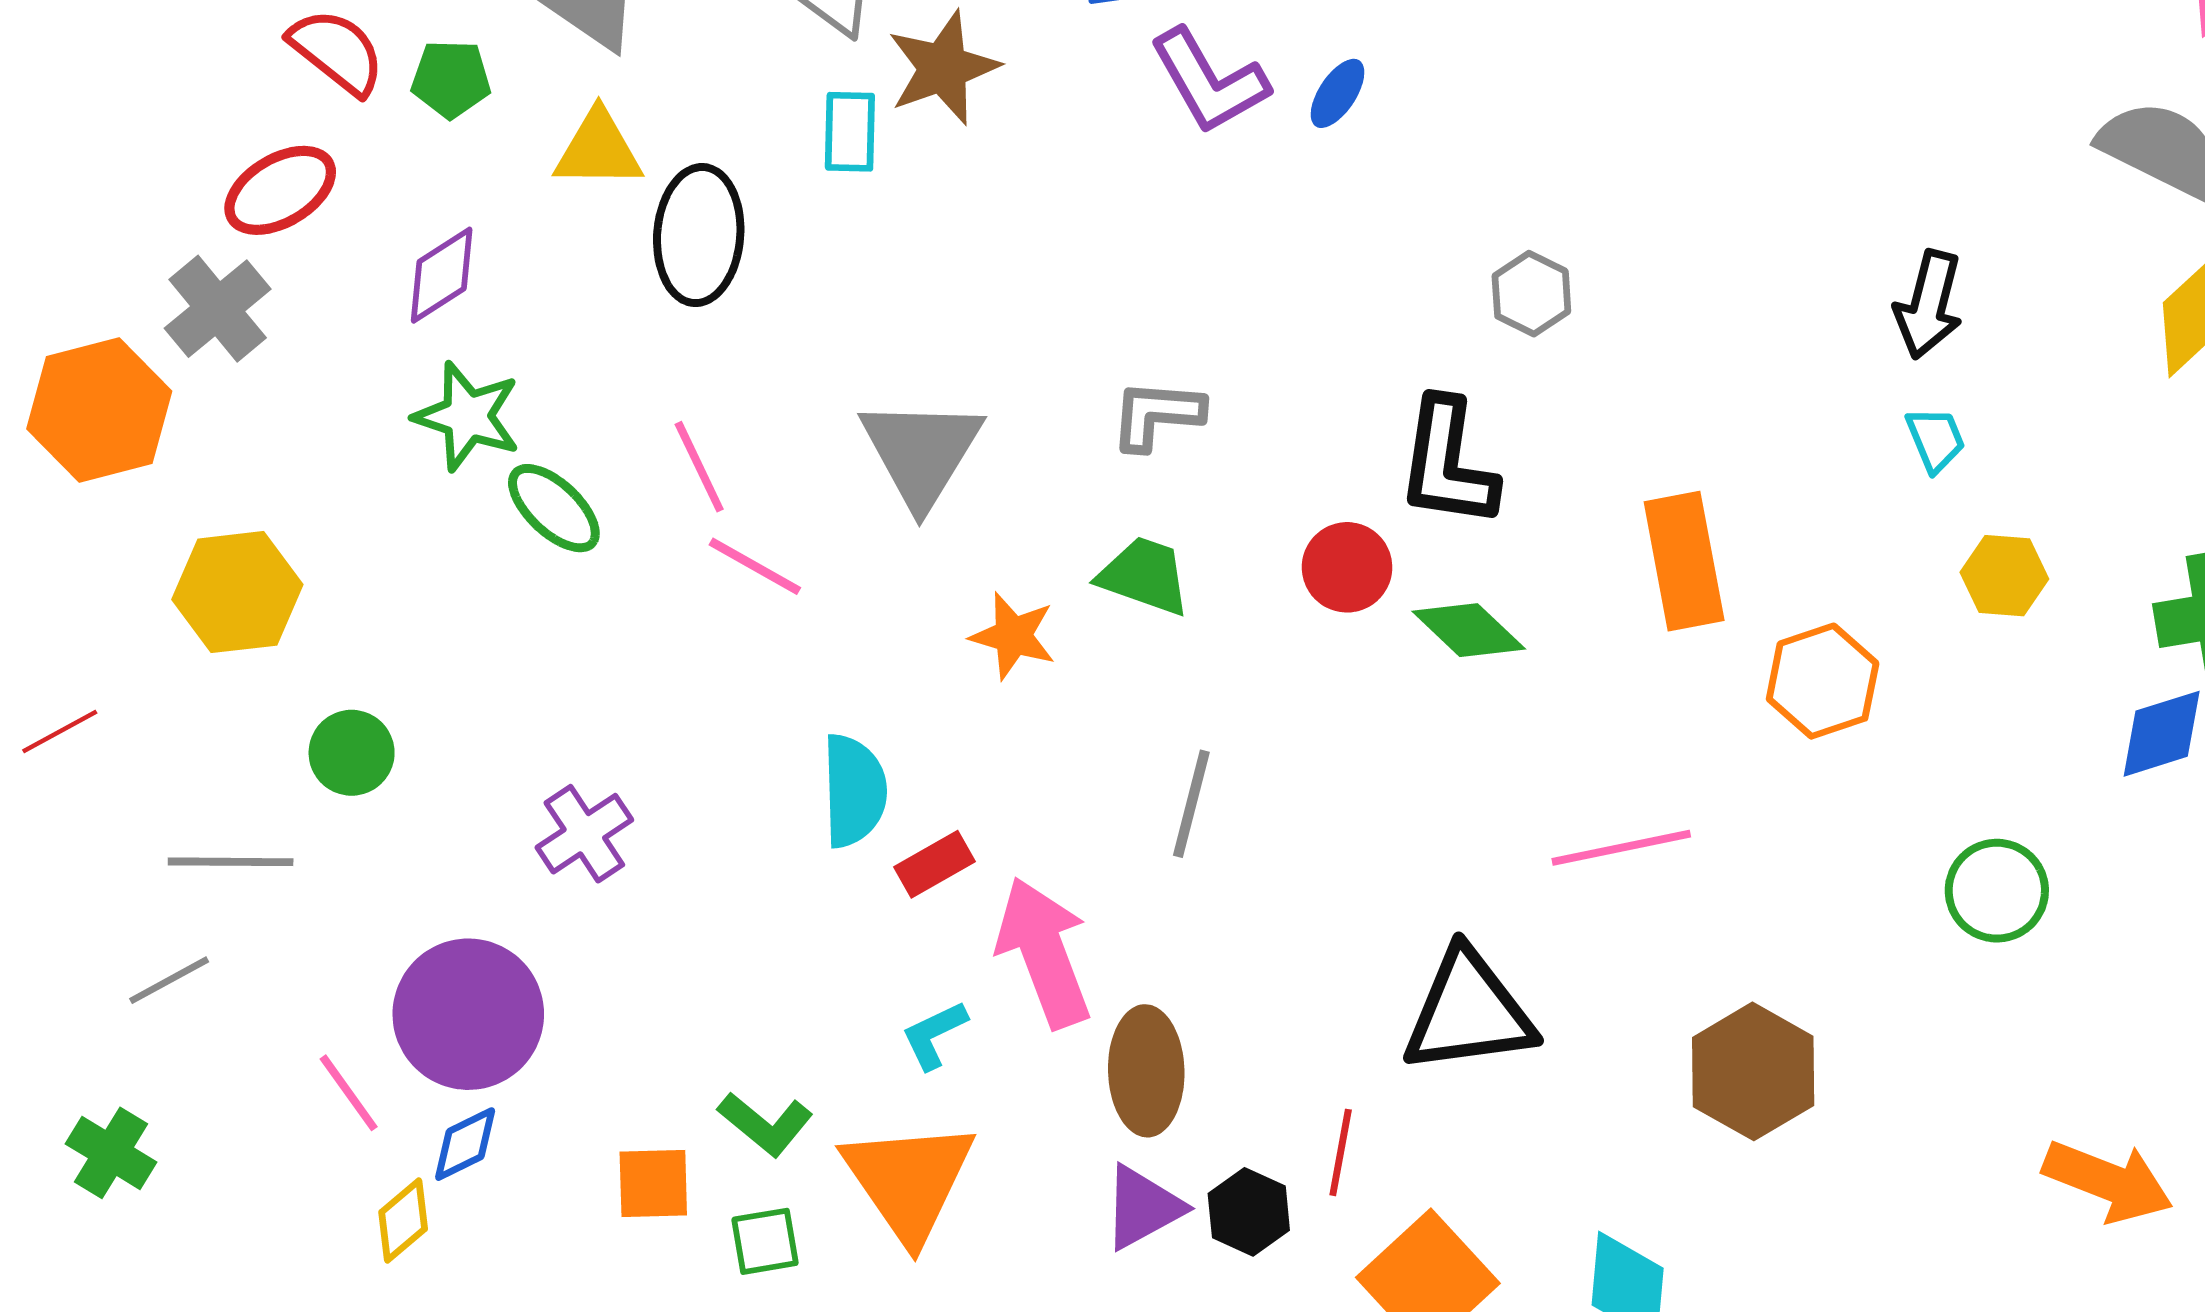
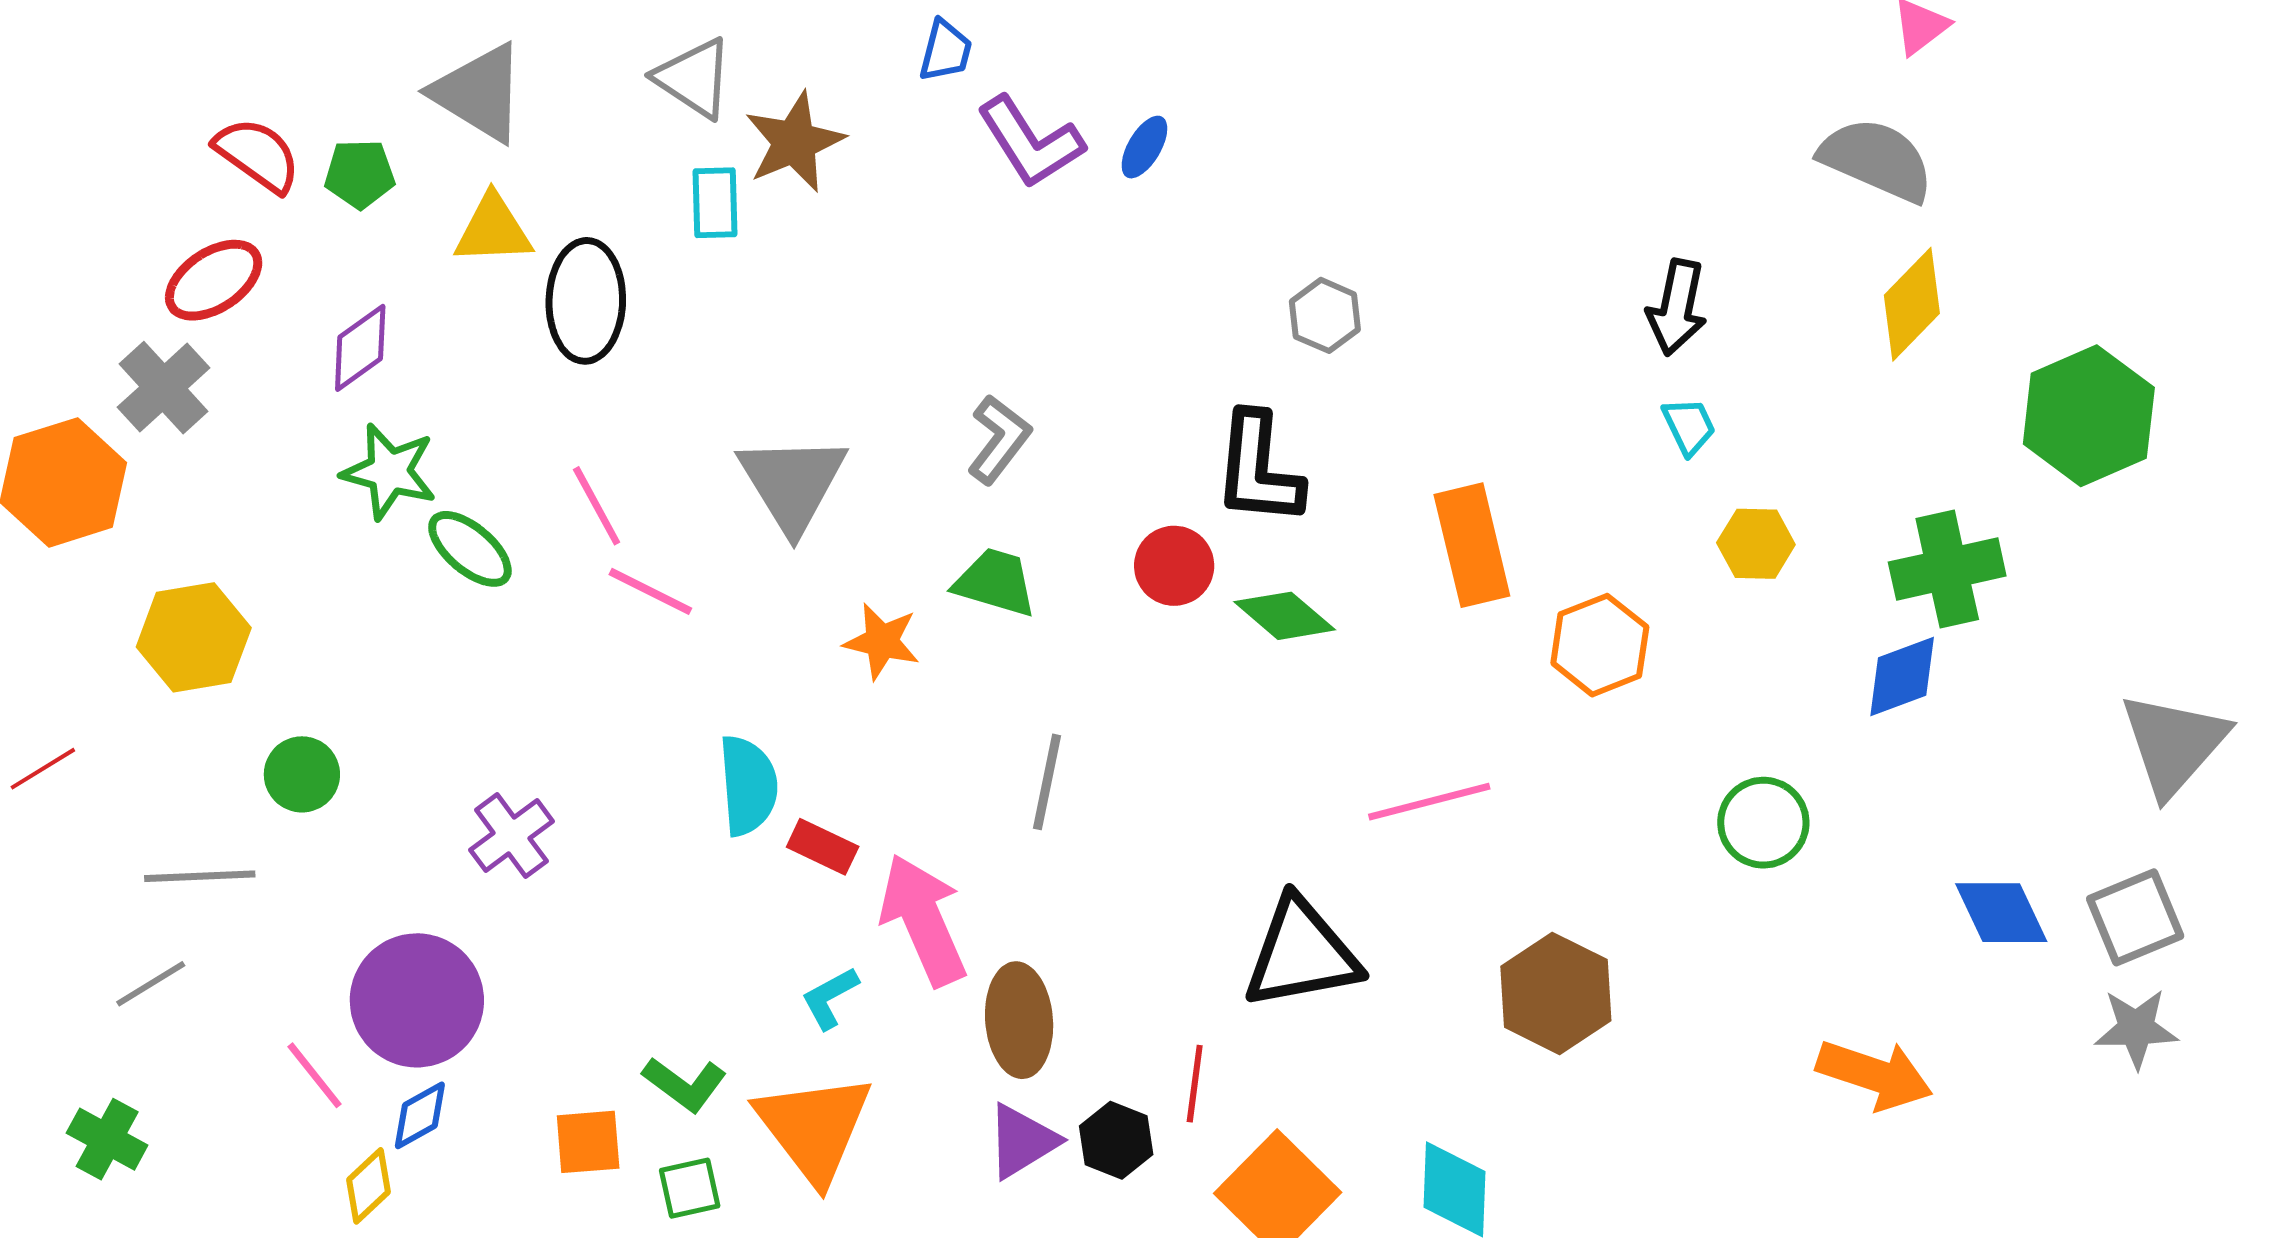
gray L-shape: (1157, 415) -> (999, 439), turned 126
red rectangle: (935, 864) -> (823, 847), turned 58

